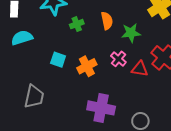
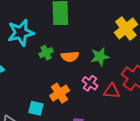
orange semicircle: (107, 21) -> (70, 56), moved, turned 102
cyan square: (58, 60) -> (36, 108), moved

